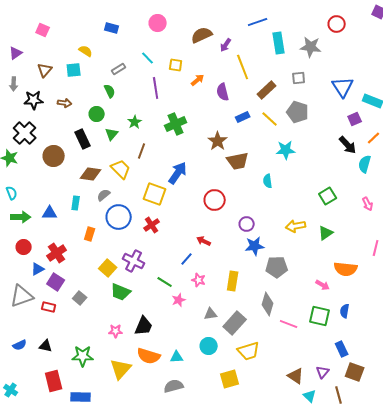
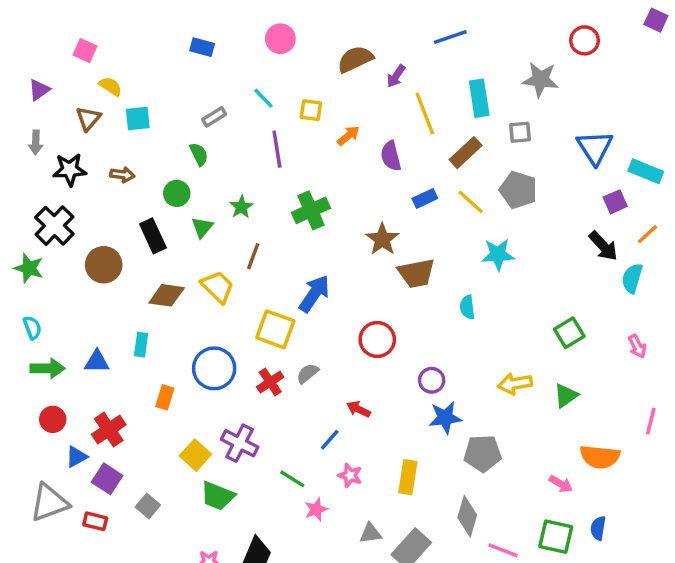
cyan rectangle: (279, 43) -> (479, 98), moved
yellow semicircle: (86, 51) -> (110, 86), moved
gray semicircle: (104, 195) -> (308, 373), moved

